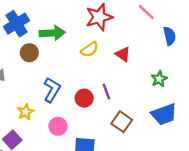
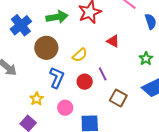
green arrow: (52, 33) -> (57, 17), moved
yellow semicircle: (90, 49) -> (80, 55), moved
brown circle: (29, 53) -> (46, 48), moved, size x1.5

